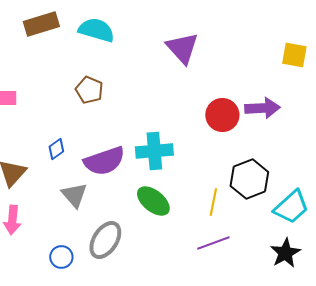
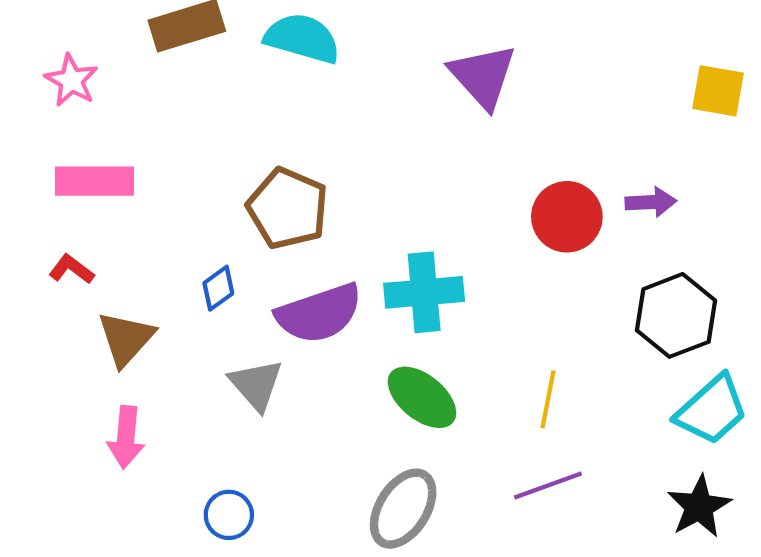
brown pentagon: (89, 90) -> (288, 208), moved, size x1.4
purple arrow: (262, 108) -> (651, 202), size x0.7
black hexagon: (249, 179) -> (676, 315), moved
gray ellipse: (105, 240) -> (403, 509), moved

